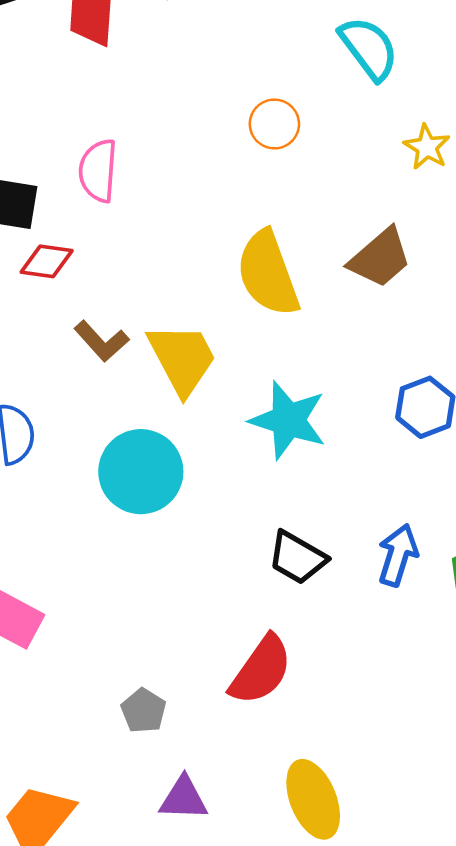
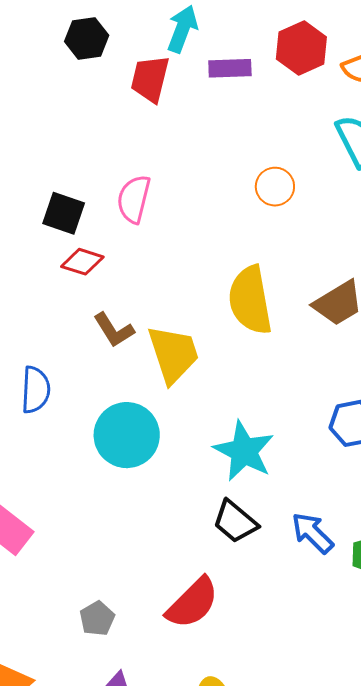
cyan star: (288, 420) -> (244, 451), moved
blue arrow: (398, 555) -> (312, 533), turned -72

